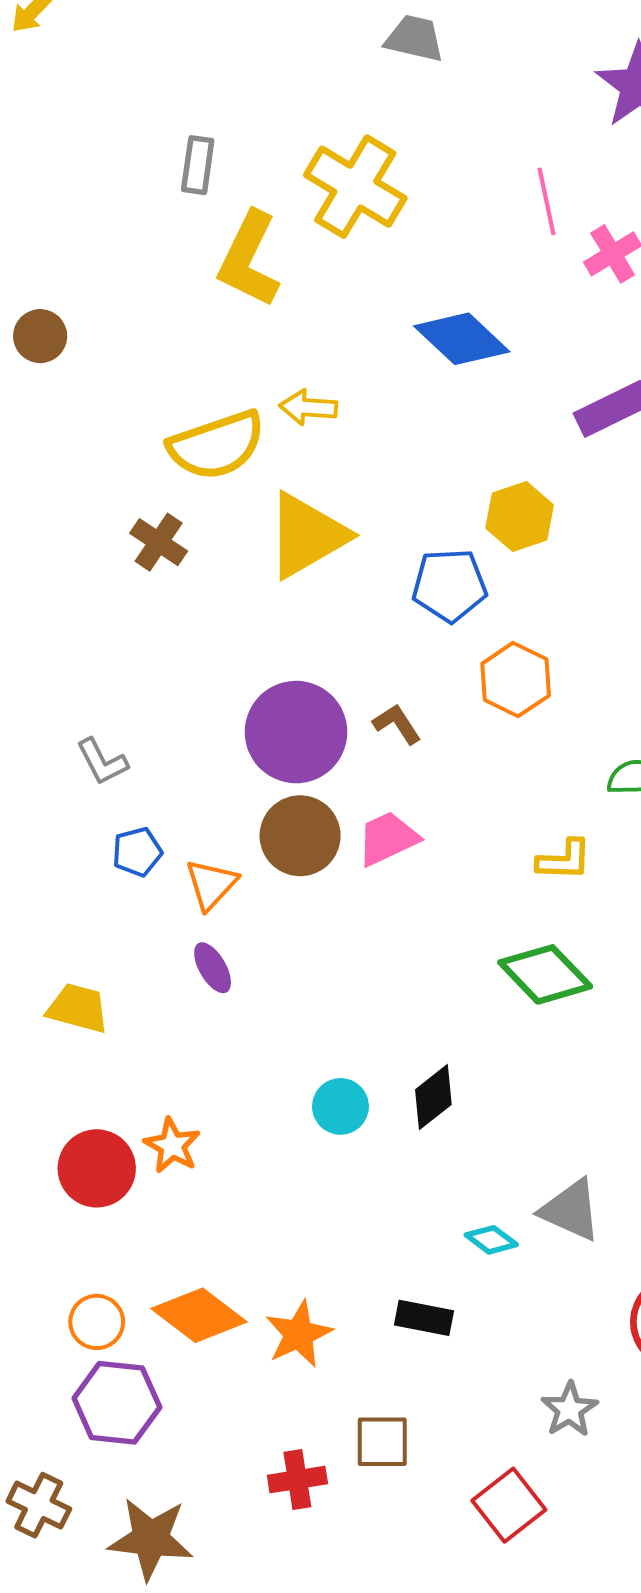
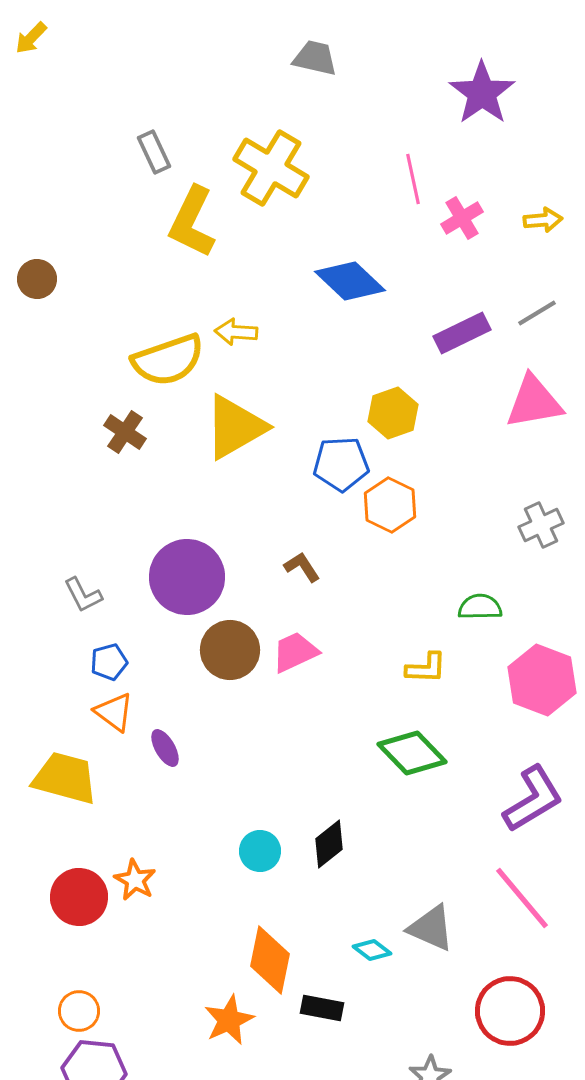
gray rectangle: (198, 165) -> (154, 152), turned -33
orange hexagon: (516, 680) -> (390, 505), moved
purple circle: (296, 732) -> (187, 577), moved
orange triangle: (211, 884) -> (114, 712), moved, turned -36
yellow trapezoid: (78, 1008) -> (65, 778), size x1.4
orange diamond: (199, 1315) -> (270, 960), moved, turned 64

